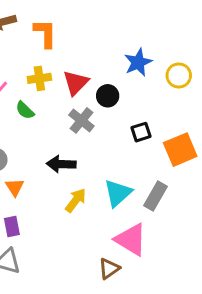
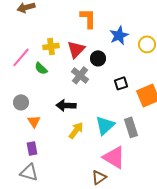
orange L-shape: (45, 33) -> (88, 18), moved
gray rectangle: (156, 196) -> (131, 127), turned -48

